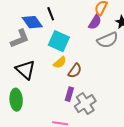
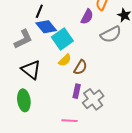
black line: (51, 14) -> (39, 11), moved, turned 48
blue diamond: (32, 22) -> (46, 27), moved
purple semicircle: (95, 22) -> (87, 17), moved
cyan square: (59, 41) -> (62, 39), turned 35

